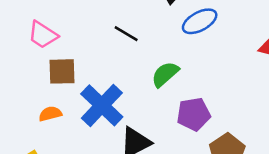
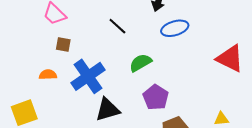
brown square: (62, 71) -> (63, 45), size x0.7
purple pentagon: (194, 114) -> (156, 97), turned 30

